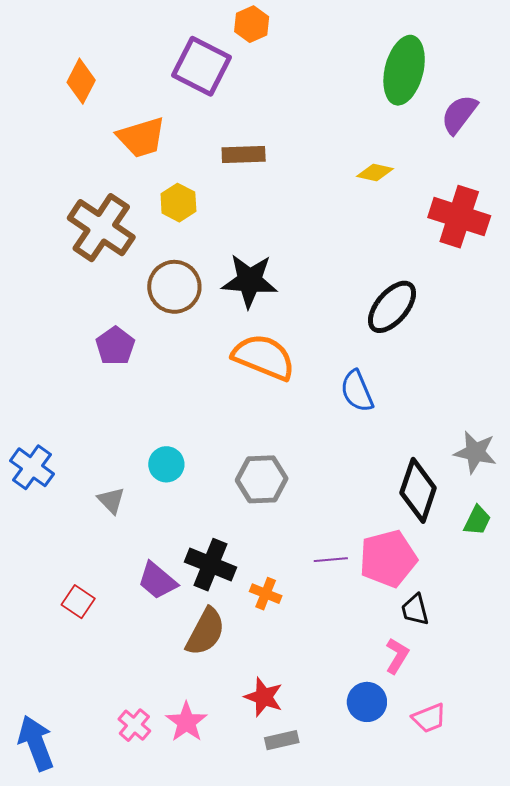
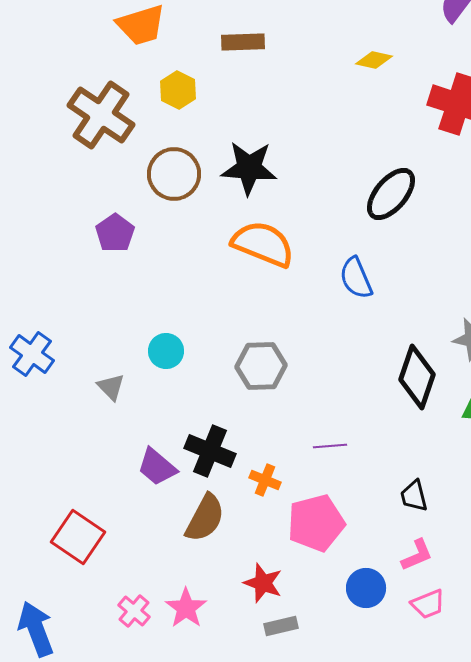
pink pentagon: (388, 559) -> (316, 523), moved
red square: (78, 602) -> (78, 537), moved, size x1.6
pink L-shape: (397, 656) -> (417, 555), moved, turned 36

